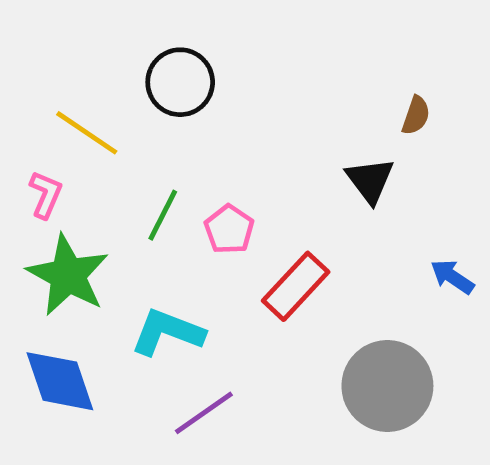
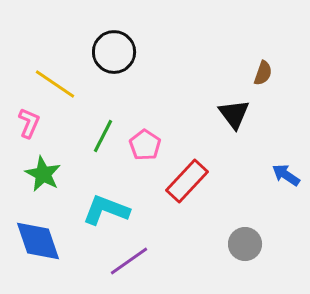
green star: (68, 275) -> (43, 174), size x0.7
gray circle: (387, 386) -> (245, 244), size x0.6

